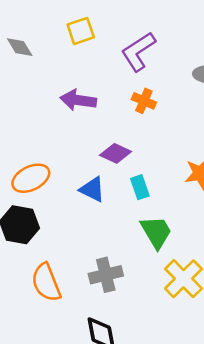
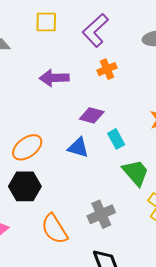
yellow square: (81, 31) -> (46, 22), turned 30
orange cross: (144, 101) -> (107, 69), turned -36

